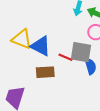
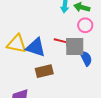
red line: (65, 57) -> (61, 41), moved

